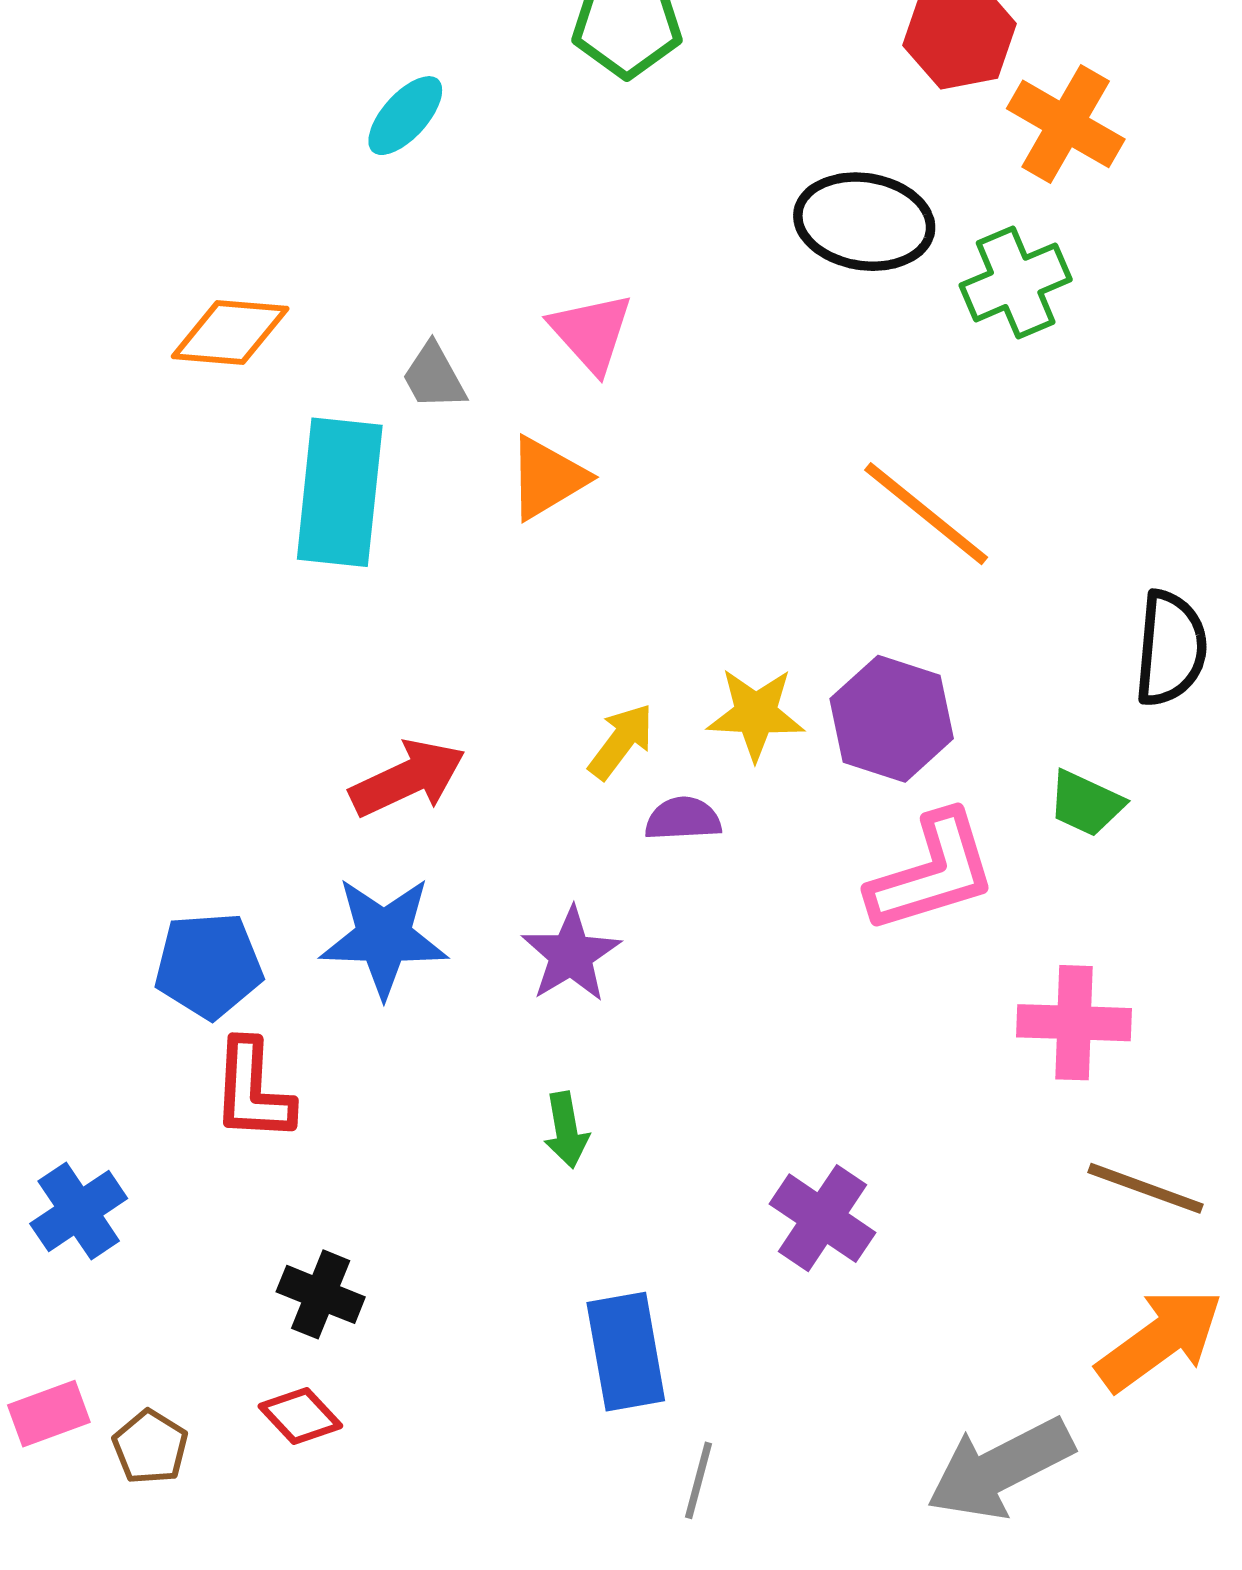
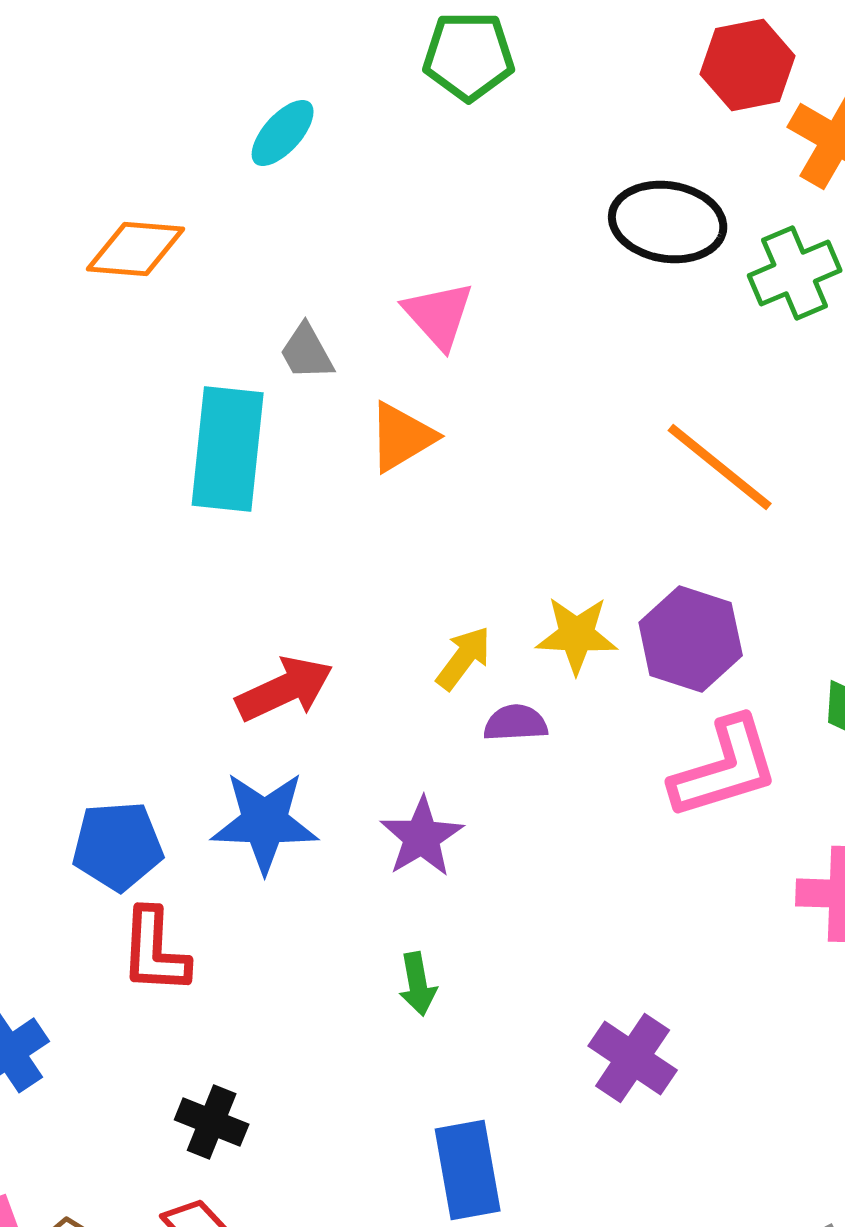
orange diamond: (230, 332) -> (136, 249), moved

